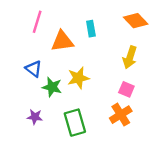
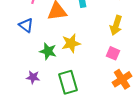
blue triangle: (34, 69) -> (26, 25), moved
orange cross: (121, 115) -> (122, 79), moved

